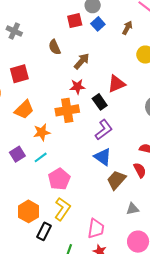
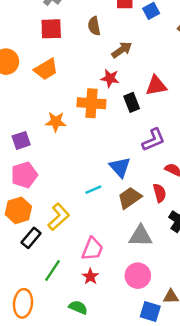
red square: (19, 74) -> (51, 29), moved
orange trapezoid: (24, 110) -> (46, 69), moved
purple L-shape: (104, 130) -> (154, 140), moved
cyan line: (41, 157) -> (93, 190), moved
pink pentagon: (59, 179) -> (24, 175), moved
gray triangle: (133, 209) -> (141, 236), size x1.5

